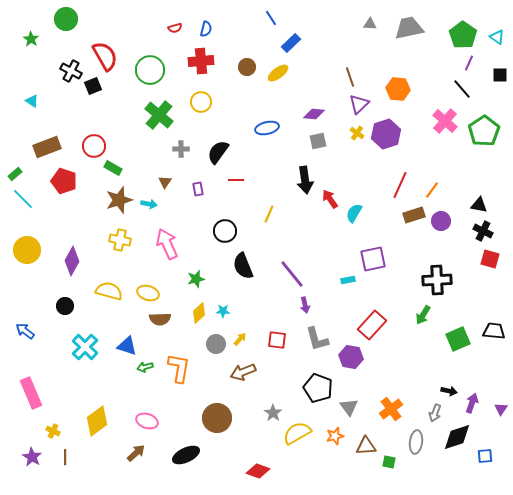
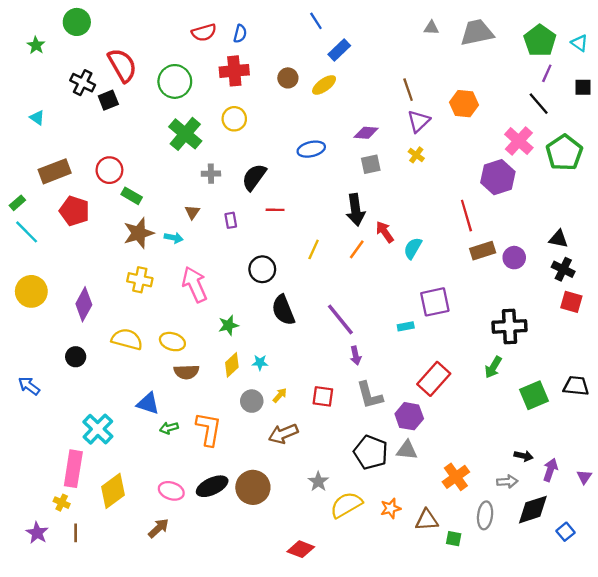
red semicircle: (175, 28) -> (204, 32), size x1.5
purple hexagon: (386, 134) -> (498, 177), moved
red line: (400, 185) -> (466, 216), turned -40
orange line: (432, 190) -> (357, 249), moved
cyan cross: (85, 347) -> (98, 429), moved
pink rectangle: (31, 393) -> (73, 469), moved, turned 32
gray triangle: (349, 407) -> (407, 450), moved, turned -48
gray arrow: (435, 413) -> (507, 482), turned -114
black ellipse: (186, 455) -> (212, 486), moved
blue square: (485, 456) -> (566, 532), turned -35

